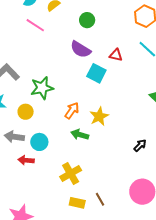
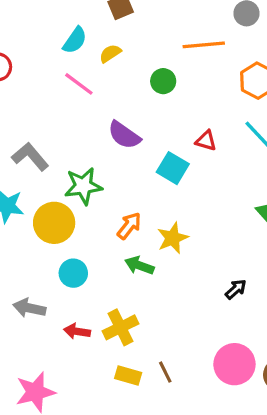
purple semicircle: (81, 49) -> (124, 135), moved
yellow circle: (26, 112) -> (54, 223), size x1.6
gray arrow: (14, 137) -> (29, 308), moved
red arrow: (26, 160) -> (77, 331), moved

